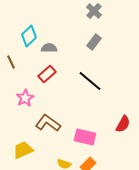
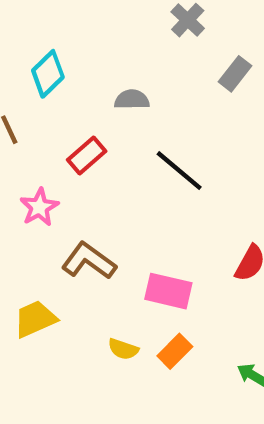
gray rectangle: (94, 42) -> (235, 74), moved
gray semicircle: (49, 48) -> (132, 100), moved

